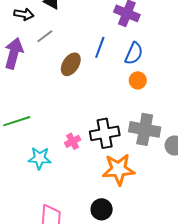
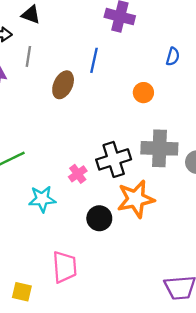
gray line: (45, 36) -> (28, 56), turned -36
blue semicircle: (134, 53) -> (173, 57), moved, size x0.7
black circle: (102, 209) -> (99, 218), moved

